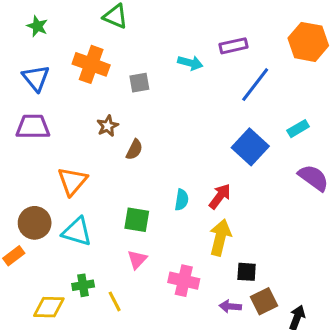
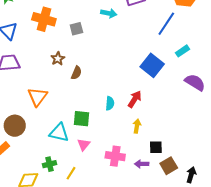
blue line: (255, 85) -> (166, 24), moved
cyan triangle: (77, 232) -> (59, 133), moved
yellow arrow: (220, 237) -> (137, 126), size x0.6
yellow line: (115, 301) -> (71, 173), turned 64
purple arrow: (230, 306) -> (142, 164), moved

